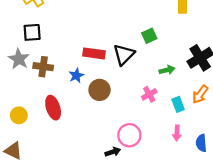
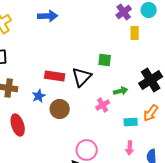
green square: (149, 36) -> (105, 60), turned 32
pink cross: (149, 94) -> (103, 105), moved
cyan rectangle: (178, 104) -> (131, 122), turned -72

